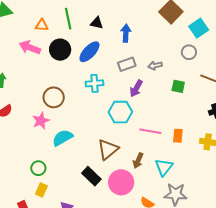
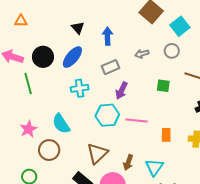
green line: (68, 19) -> (28, 84), moved
black triangle: (97, 23) -> (78, 28), turned 40
orange triangle: (42, 25) -> (21, 21), moved
gray arrow: (155, 66) -> (142, 54), moved
brown circle: (54, 97) -> (49, 150), moved
pink line: (150, 131) -> (137, 121), moved
cyan semicircle: (63, 138) -> (61, 124), moved, turned -90

